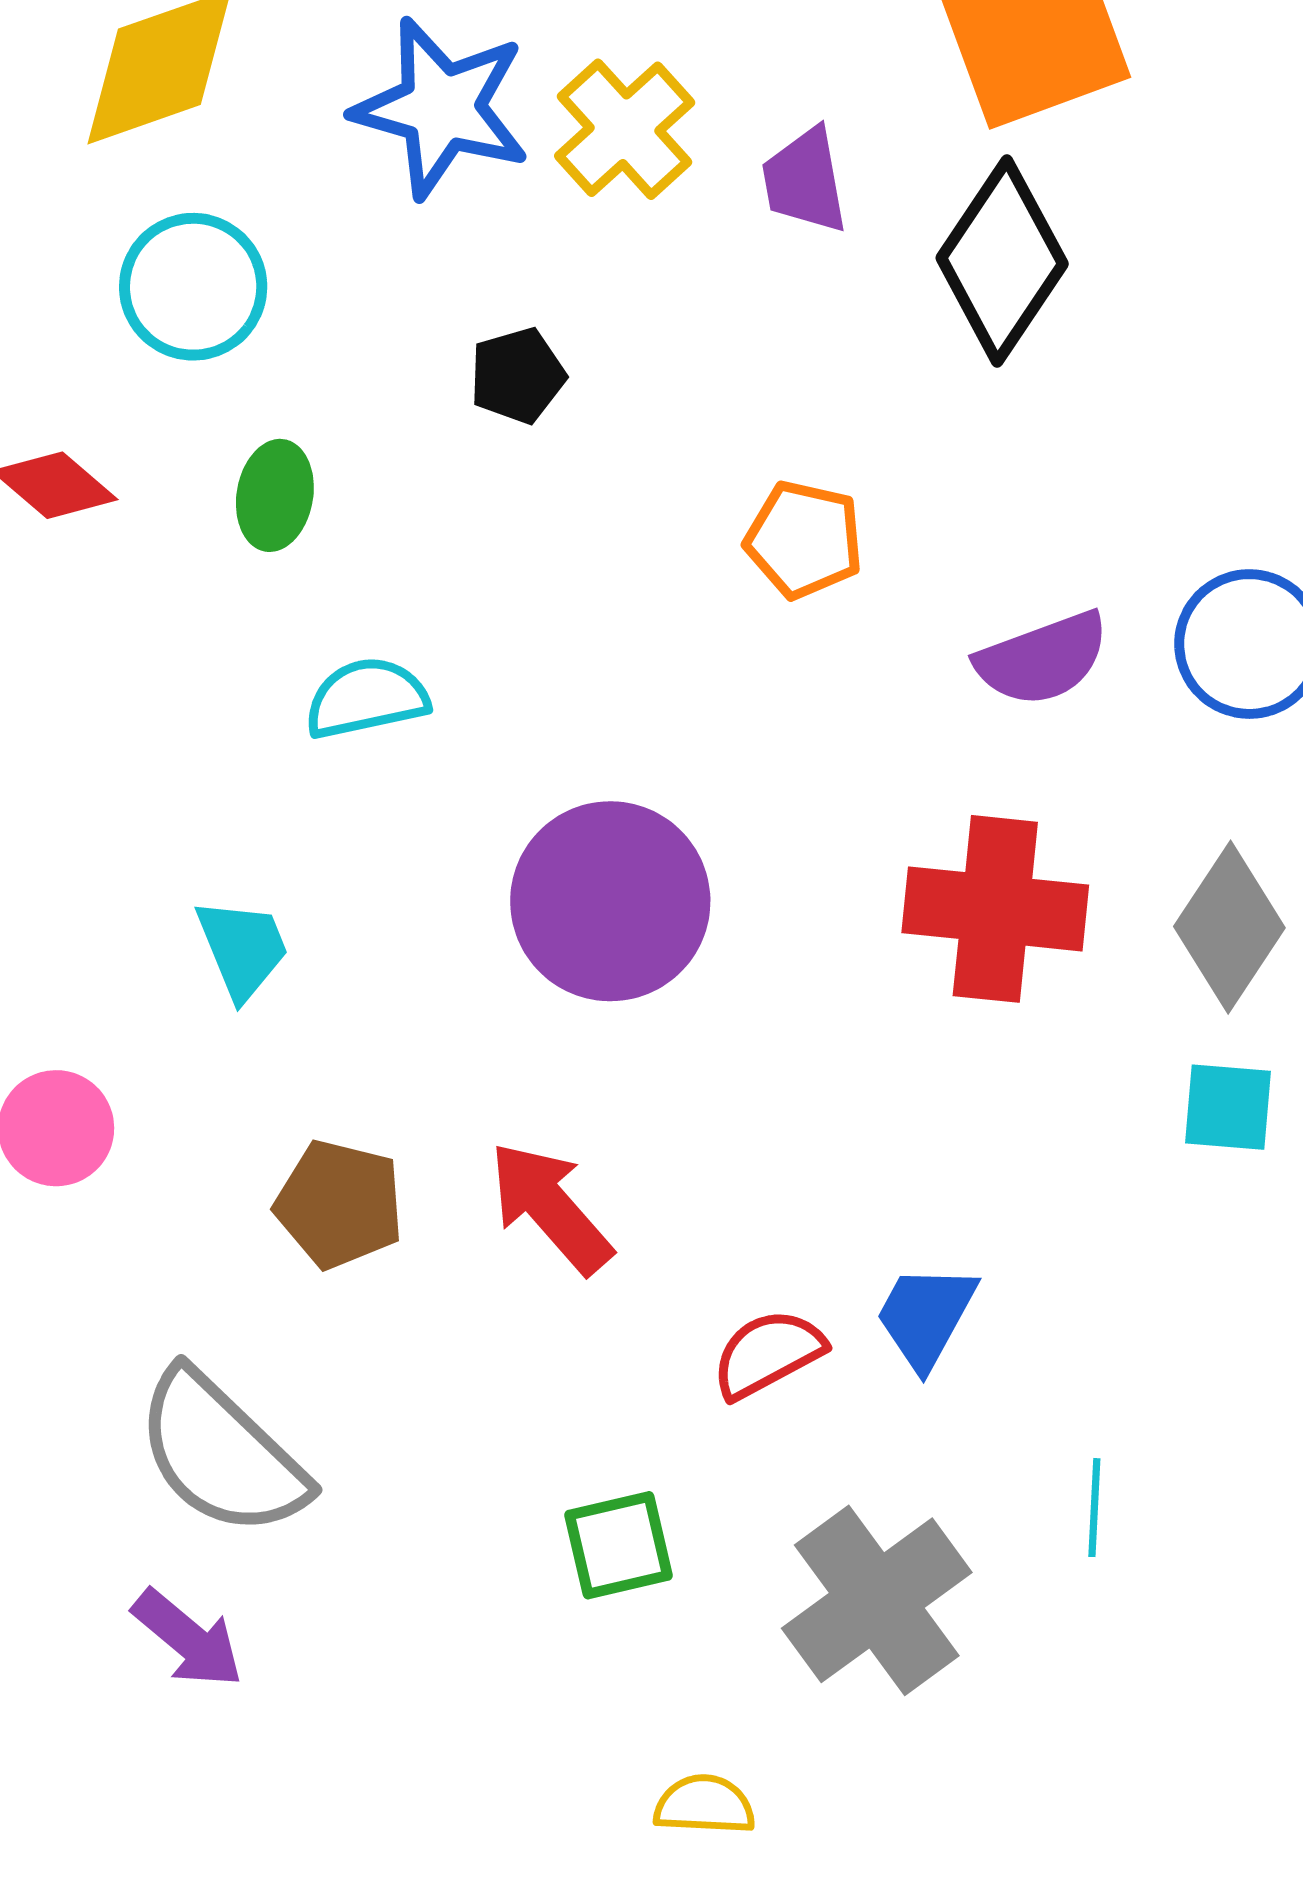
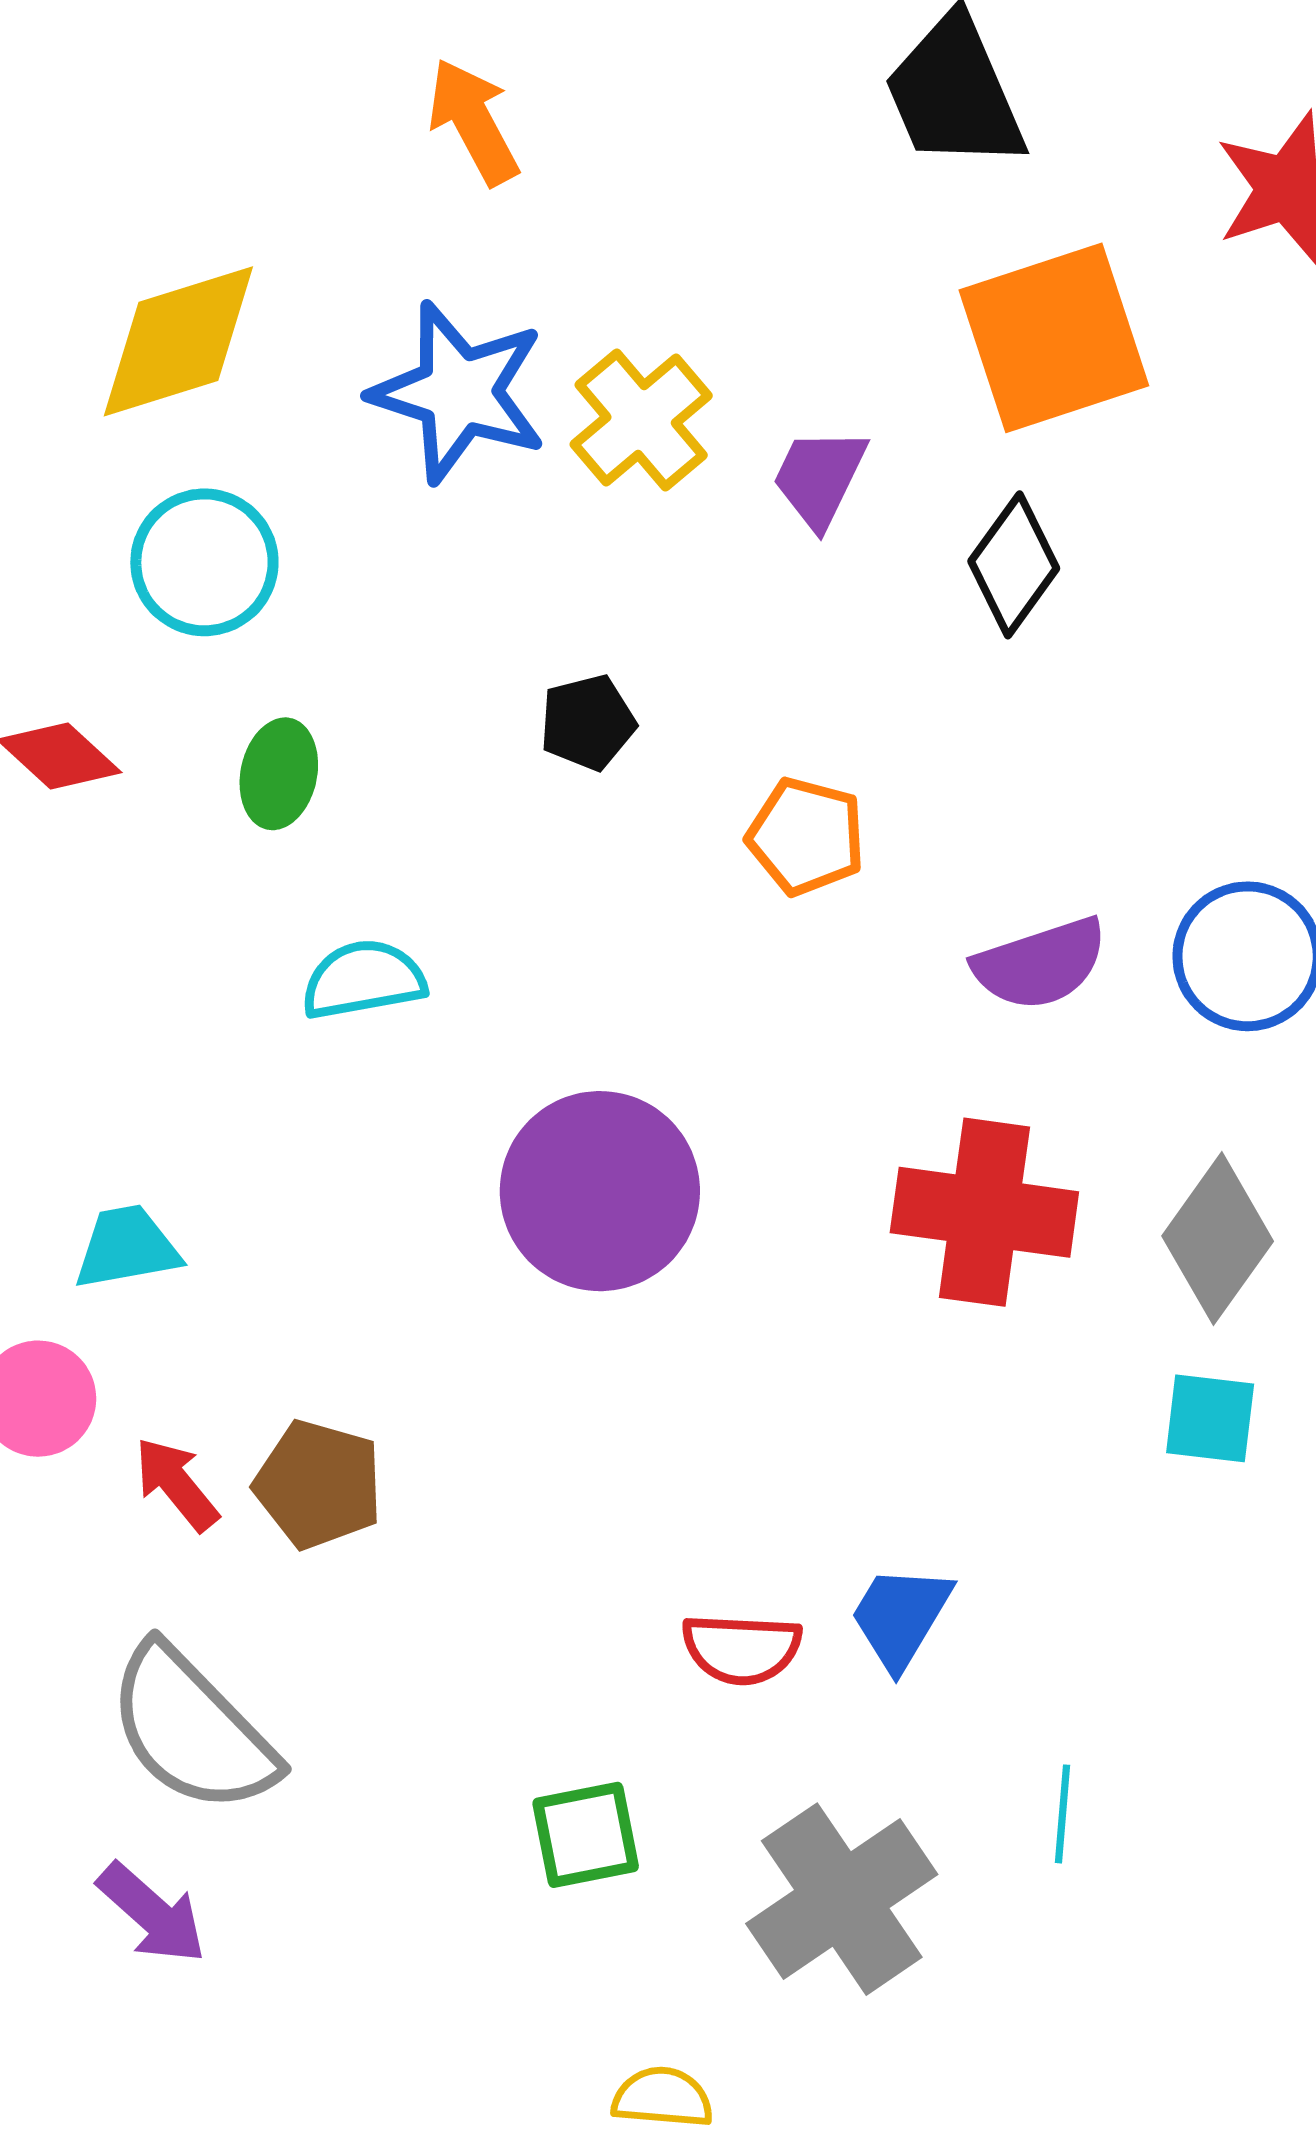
purple trapezoid: (805, 181) -> (819, 478), turned 34
black diamond: (1002, 261) -> (1014, 565), size x0.7
black pentagon: (517, 376) -> (588, 722), moved
cyan trapezoid: (242, 949) -> (127, 1247), moved, turned -80
red arrow: (550, 1207) -> (176, 1484), moved, size x0.7
red semicircle: (768, 1354) -> (742, 1649), turned -151

